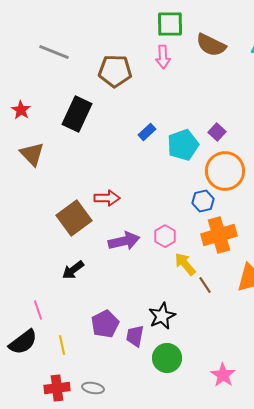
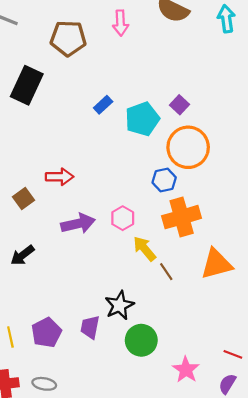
brown square: (74, 218) -> (24, 199), size x0.6
purple pentagon: (105, 324) -> (46, 333), moved
green circle: (167, 358) -> (141, 340), moved

